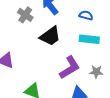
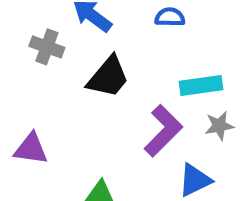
cyan rectangle: (89, 39) -> (201, 85), moved

